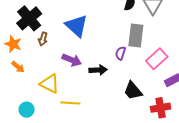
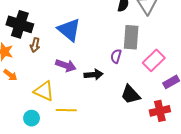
black cross: (29, 18) -> (20, 24), turned -30
cyan circle: (27, 110) -> (32, 118), moved

